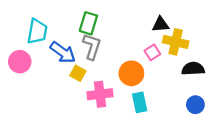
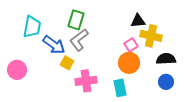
gray L-shape: (92, 47) -> (79, 40), turned -145
pink circle: (20, 62) -> (17, 70), moved
orange circle: (131, 73) -> (129, 63), moved
blue circle: (195, 105) -> (166, 82), moved

